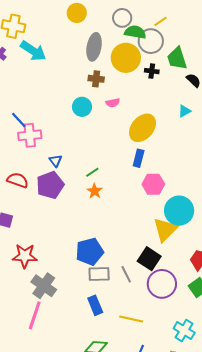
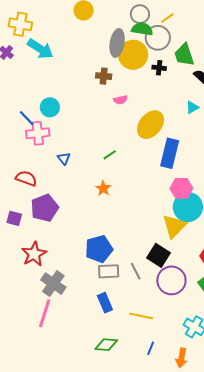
gray circle: (122, 18) -> (140, 14), moved
gray ellipse: (94, 47) -> (117, 43), moved
cyan circle: (82, 107) -> (50, 107), moved
blue rectangle: (139, 158) -> (170, 153), moved, size x1.6
green line: (92, 172) -> (110, 155), moved
pink hexagon: (153, 184) -> (181, 188), moved
purple pentagon: (50, 185) -> (45, 208), moved
red star: (25, 256) -> (34, 254), turned -30

